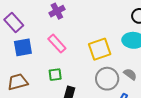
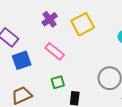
yellow square: (100, 49) -> (83, 24), moved

